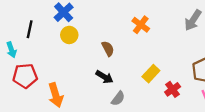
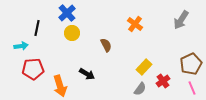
cyan arrow: (11, 50) -> (21, 46), turned -80
black arrow: (104, 77) -> (87, 74), moved
gray semicircle: (118, 99) -> (140, 89), moved

